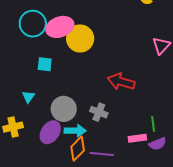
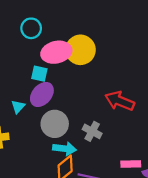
cyan circle: (33, 24) -> (31, 28), size x0.7
pink ellipse: (60, 27) -> (56, 52), moved
purple ellipse: (50, 132) -> (42, 94), moved

